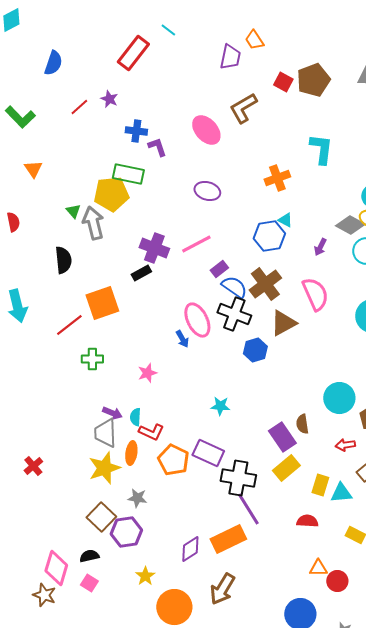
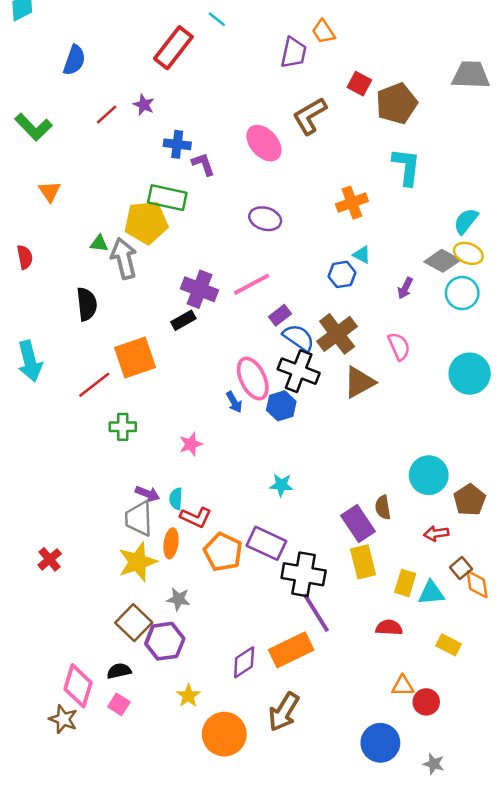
brown pentagon: (313, 80) -> (396, 103), moved
green triangle: (73, 211) -> (99, 243), turned -42
blue hexagon: (269, 236) -> (342, 274), size x0.7
pink semicircle: (315, 294) -> (399, 346), size x0.7
blue hexagon: (255, 350) -> (281, 406), moved
yellow rectangle: (286, 468) -> (363, 562), turned -64

